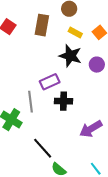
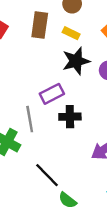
yellow rectangle: (75, 32) -> (71, 33), moved
black star: (70, 56) -> (76, 61), turned -30

